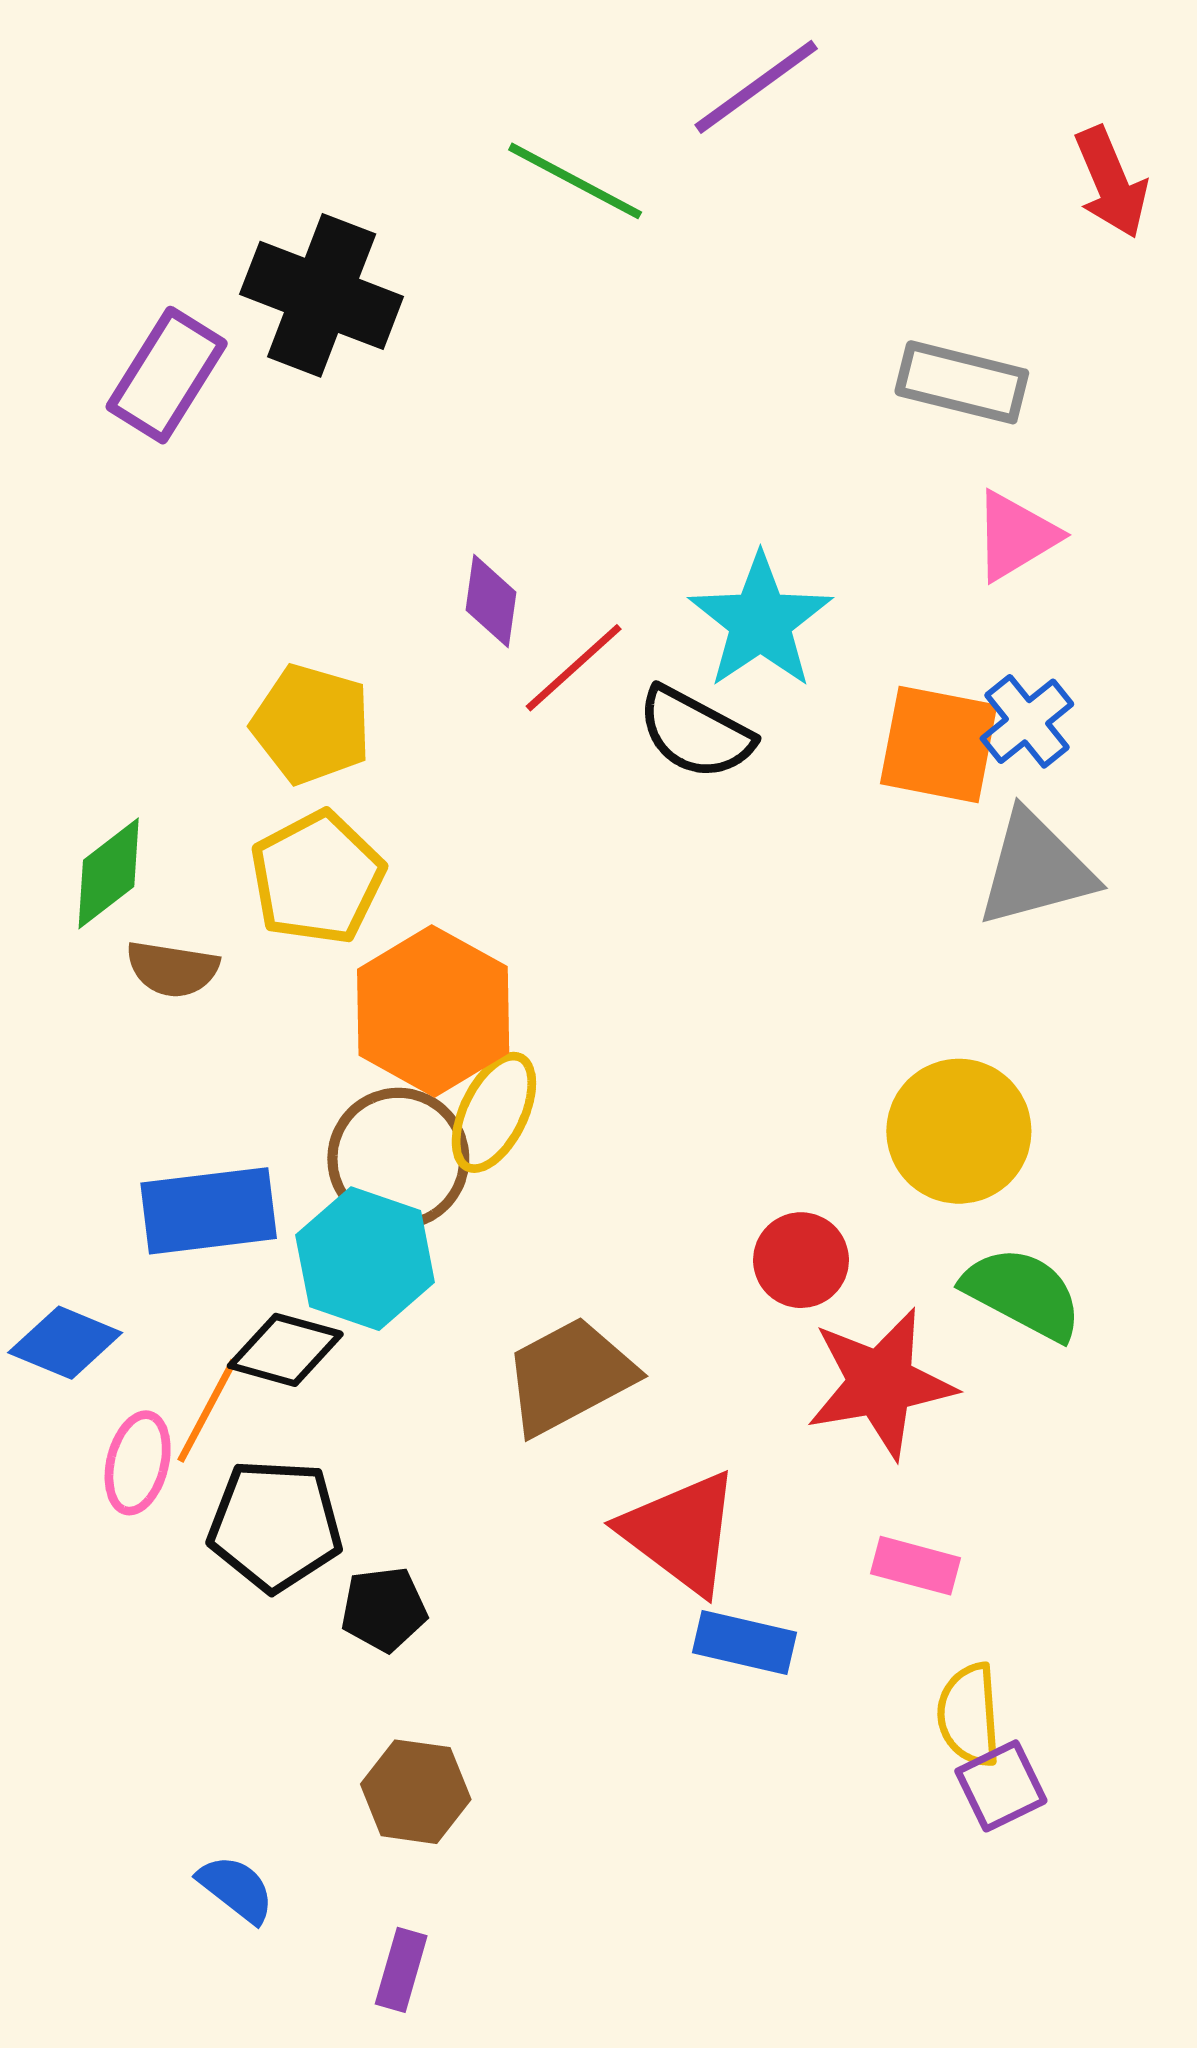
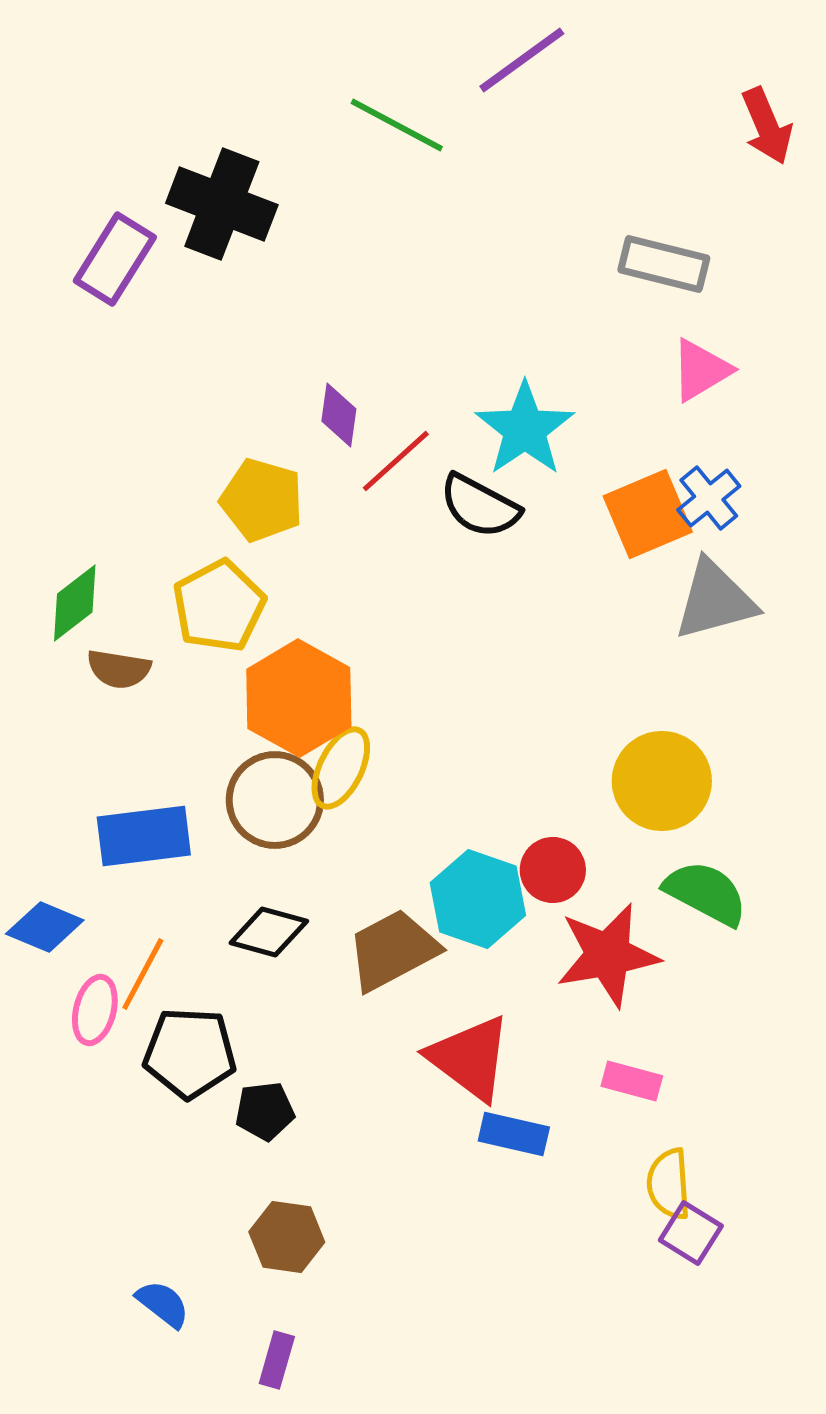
yellow pentagon: (311, 724) -> (262, 500), moved
orange square: (939, 744) -> (648, 514), turned -34
cyan hexagon: (365, 1259) -> (478, 899), moved
black diamond: (285, 1350) -> (269, 932), moved
purple square: (1001, 1786) -> (691, 1233), turned -32

